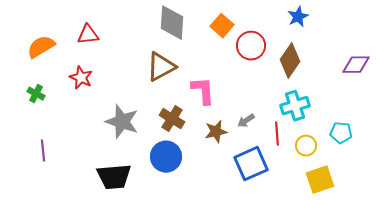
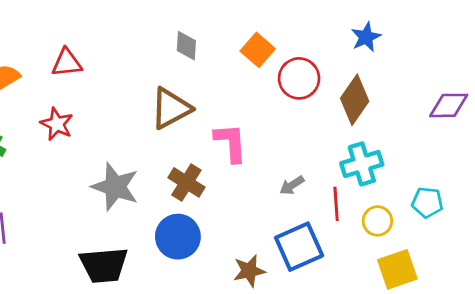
gray diamond: (172, 23) -> (186, 46), size x0.6
brown star: (216, 132) -> (249, 271), moved

